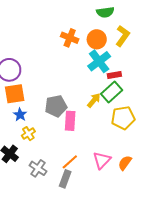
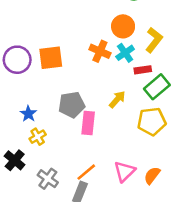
yellow L-shape: (123, 36) -> (154, 40), moved
orange cross: (70, 38) -> (100, 51), moved
cyan cross: (99, 61) -> (125, 53), size x0.7
green rectangle: (112, 92) -> (157, 87), moved
orange square: (15, 94) -> (51, 58), moved

